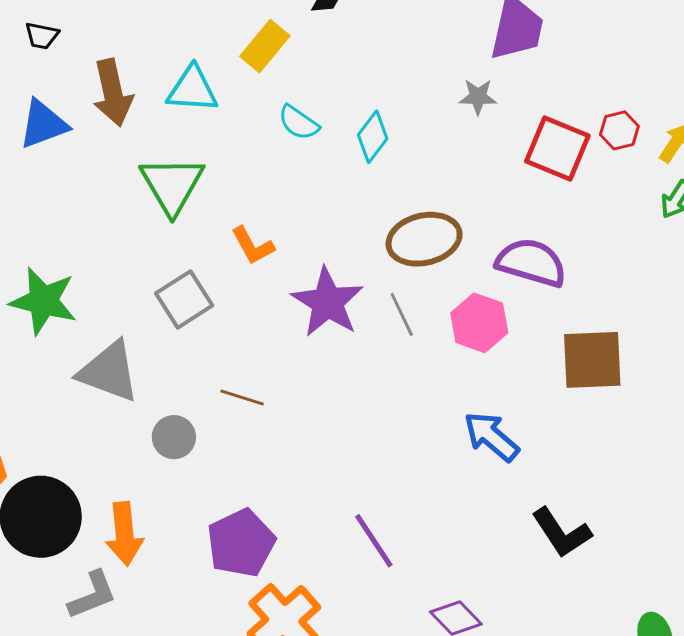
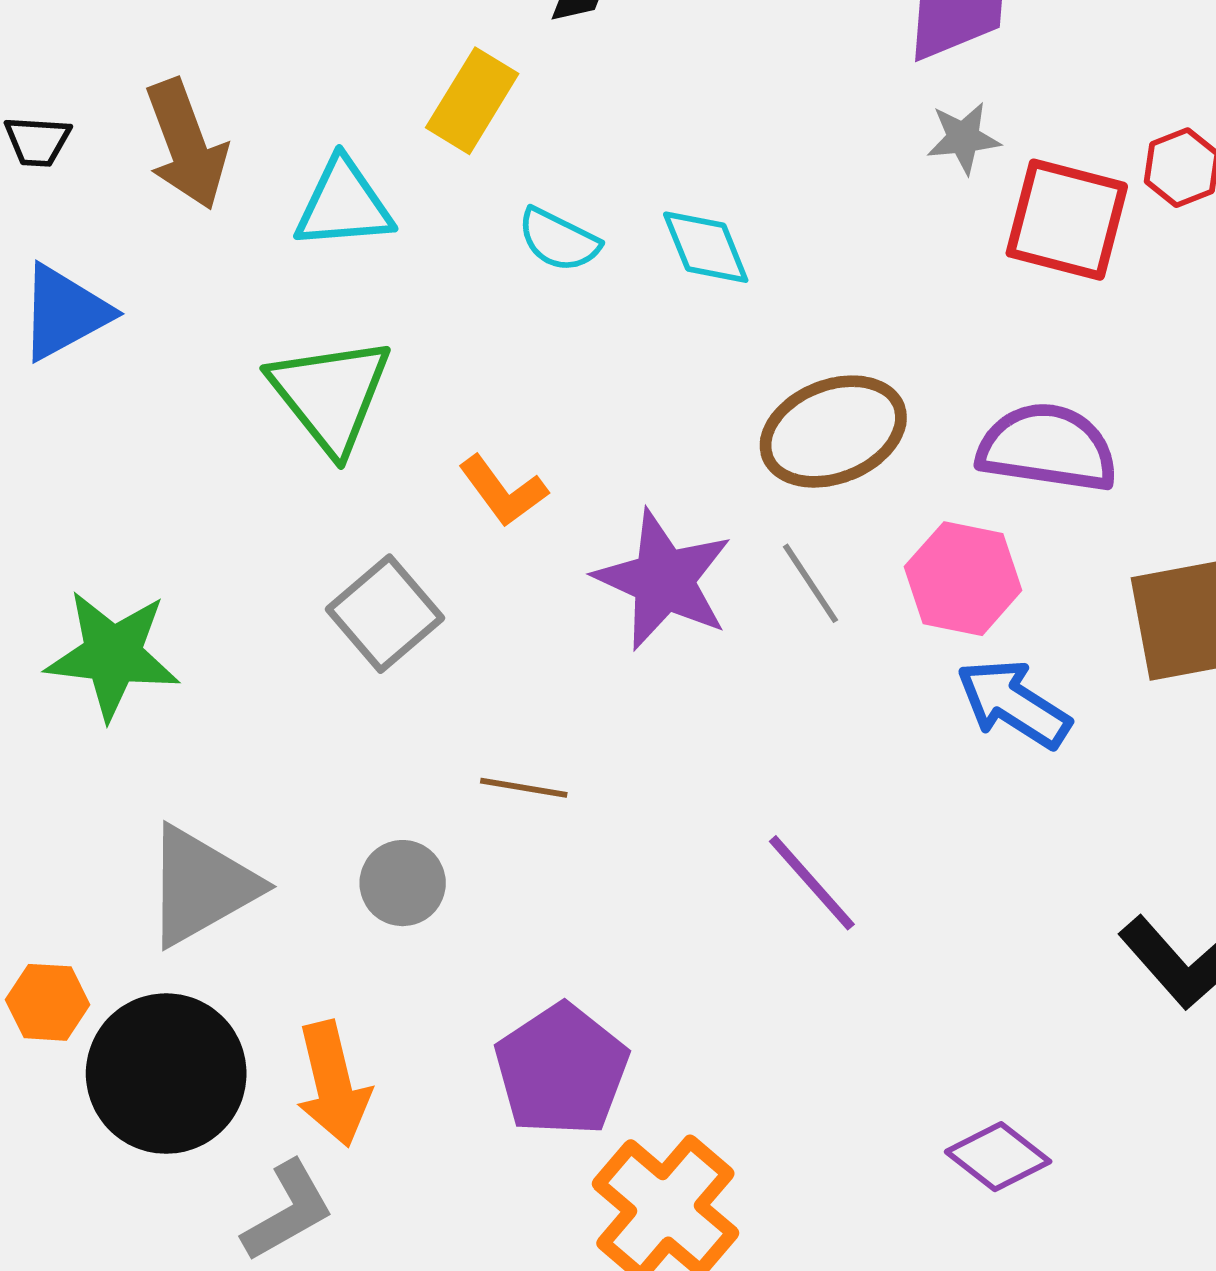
brown arrow: (113, 93) -> (186, 145), moved
gray star: (478, 97) -> (963, 138), moved
cyan diamond: (373, 137) -> (706, 247), turned -51
gray triangle: (109, 372) -> (201, 886), moved, turned -42
blue arrow: (491, 437) -> (1014, 704), moved
purple line: (374, 541) -> (812, 883), moved

